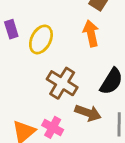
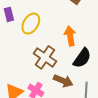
orange arrow: (91, 33) -> (70, 36), moved

